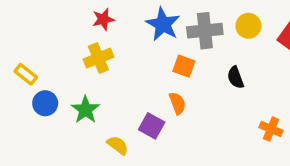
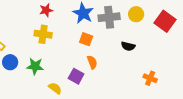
yellow cross: (98, 58) -> (43, 34), turned 30
orange square: (184, 66) -> (86, 39), moved
black semicircle: (236, 77) -> (128, 46), turned -56
green star: (85, 110) -> (35, 66), turned -30

